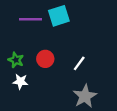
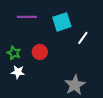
cyan square: (59, 16) -> (62, 22), moved
white line: (79, 63) -> (83, 38), moved

